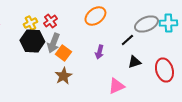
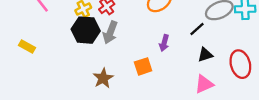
orange square: (63, 53) -> (143, 66), moved, turned 35
brown star: (63, 76) -> (103, 78), moved
pink triangle: (116, 86) -> (204, 84), moved

